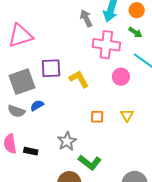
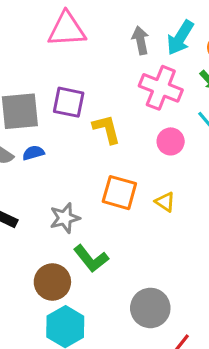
pink triangle: (20, 36) -> (67, 29), moved
yellow triangle: (127, 115) -> (165, 202), turned -40
orange square: (97, 117) -> (119, 193), size x1.6

